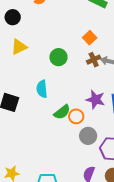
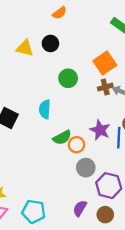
black circle: (13, 17) -> (50, 43), moved
orange square: (90, 38) -> (105, 63), size x1.5
yellow triangle: (19, 47) -> (25, 48), moved, turned 30

